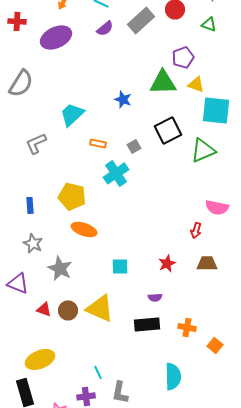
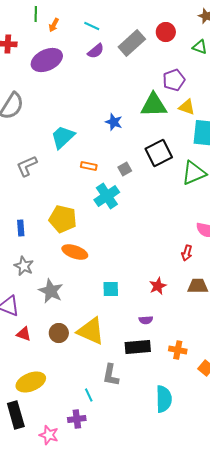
red triangle: (44, 309) -> (24, 334), moved
gray L-shape: (120, 392) -> (111, 375), moved

